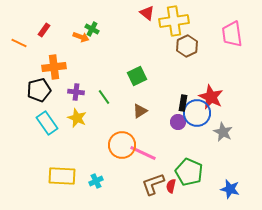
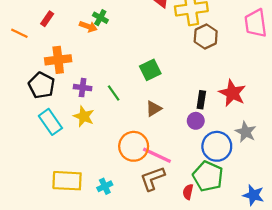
black pentagon: (39, 90) -> (42, 85), turned -30
blue circle: (197, 113) -> (217, 146), moved
brown L-shape: (153, 184) -> (152, 178), moved

